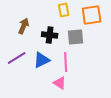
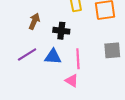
gray square: (76, 37) -> (112, 50), moved
blue triangle: (42, 60) -> (53, 57), turned 30

